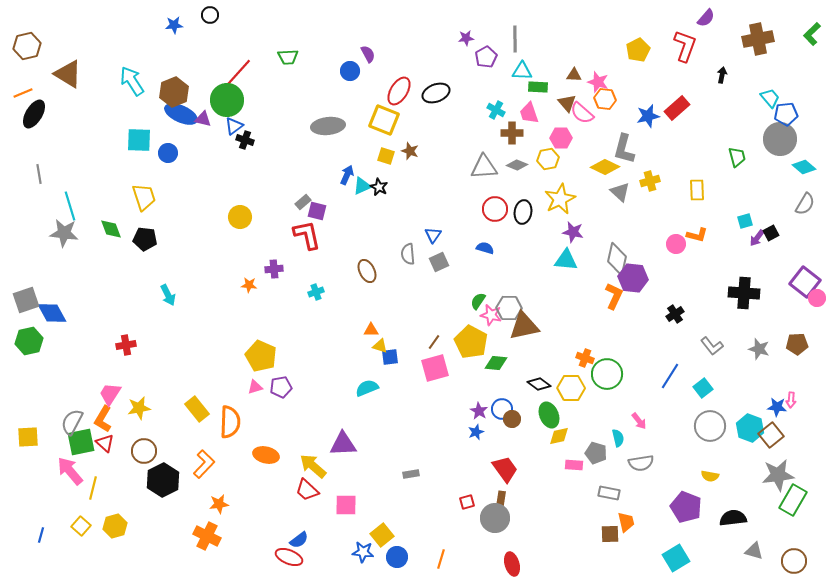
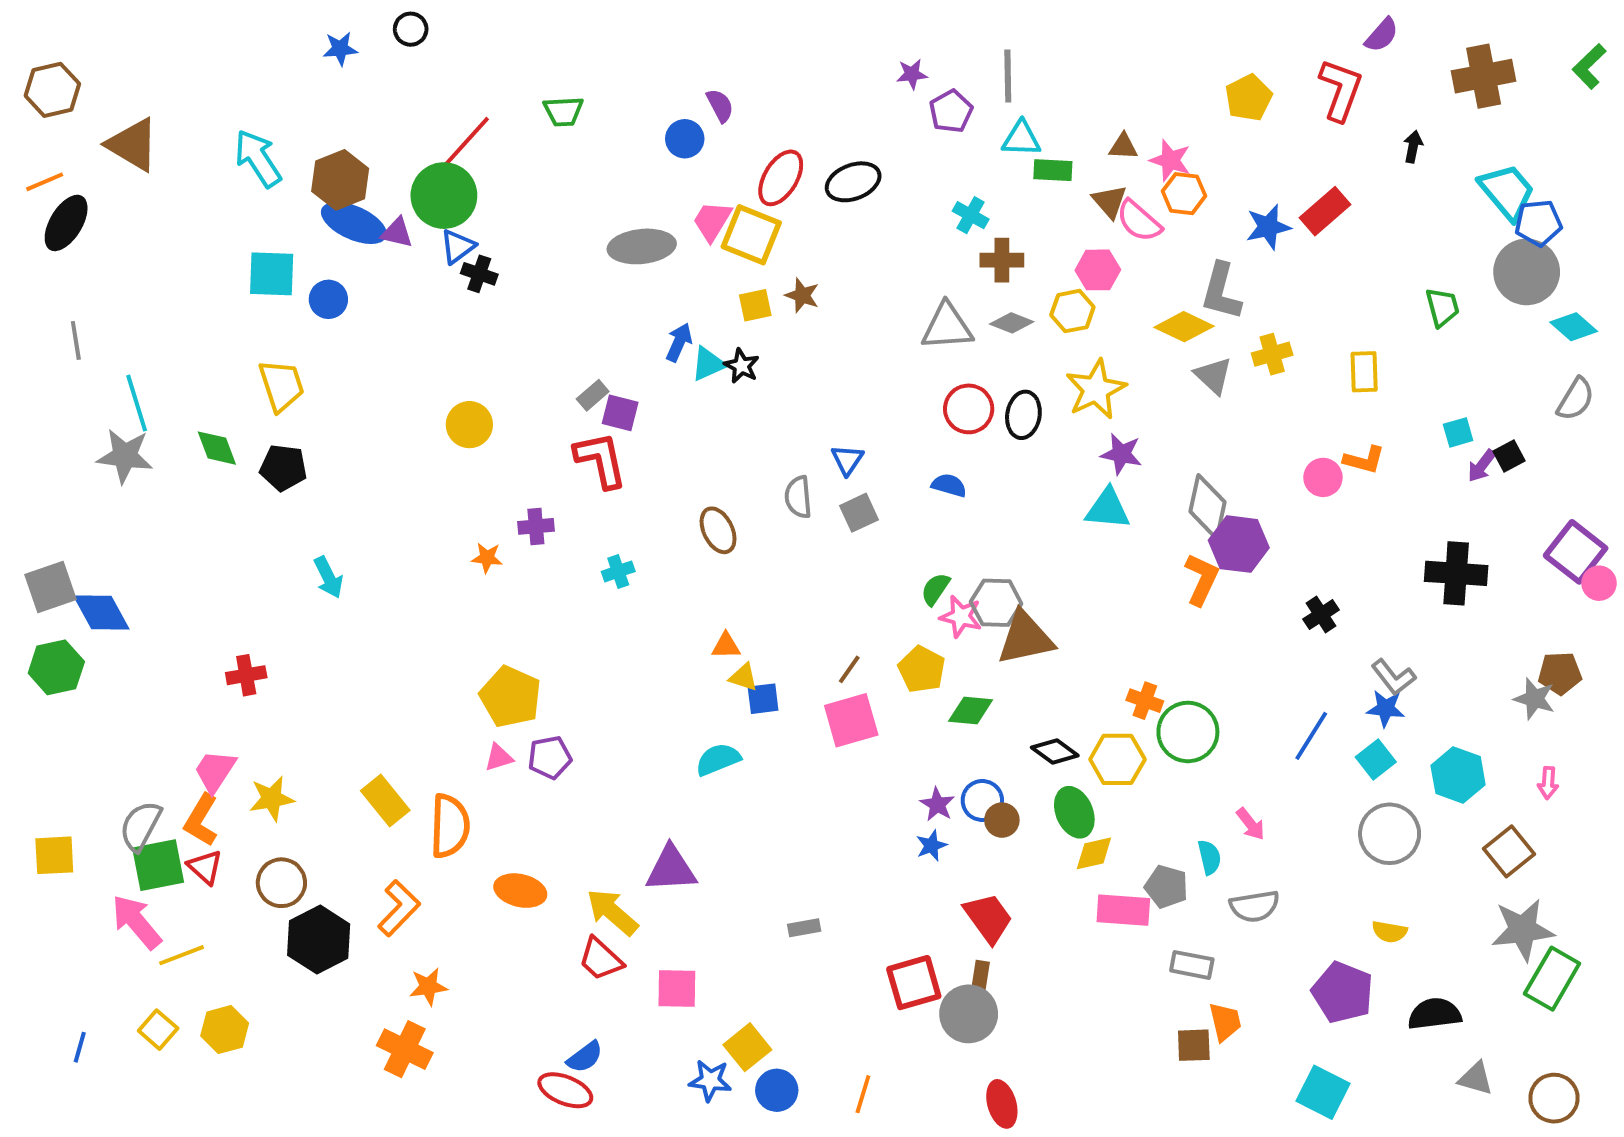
cyan trapezoid: (770, 98) -> (1507, 192), size x1.5
pink trapezoid: (529, 113) -> (712, 221), moved, turned 50
yellow square: (386, 156) -> (755, 305), turned -30
yellow pentagon: (471, 342) -> (922, 669), size x0.7
gray star: (759, 349) -> (1534, 699), moved
blue star: (777, 407) -> (1386, 708), moved
cyan hexagon: (750, 428) -> (1458, 775), moved
pink rectangle: (574, 465) -> (1123, 910), size x1.5
yellow line: (93, 488) -> (182, 955), turned 55
red square: (467, 502) -> (914, 983), size x1.8
cyan square: (676, 558) -> (1323, 1092), turned -32

